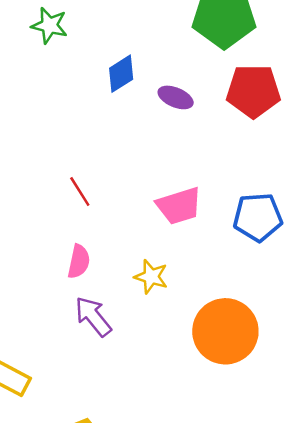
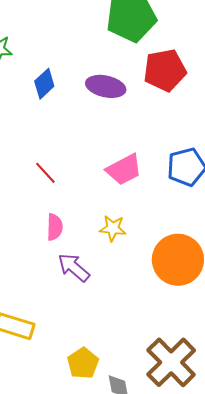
blue diamond: (121, 74) -> (44, 84), moved
purple ellipse: (176, 97) -> (106, 86), size x1.4

